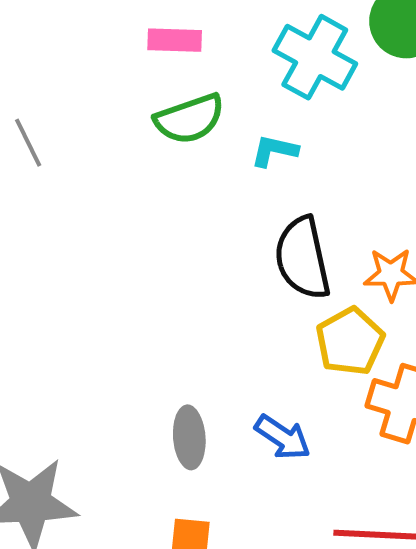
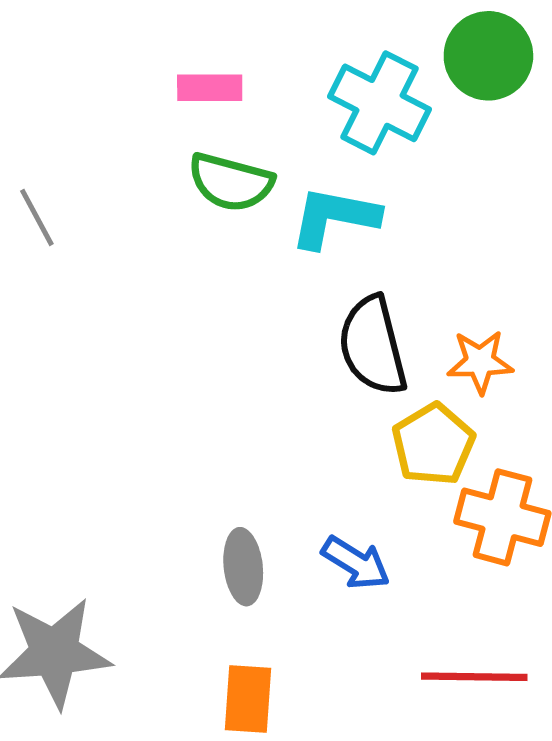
green semicircle: (190, 119) -> (231, 182), turned 36
cyan L-shape: (274, 151) -> (334, 217), size x1.6

